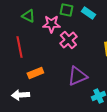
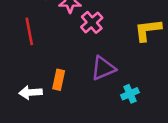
orange rectangle: (35, 73) -> (59, 80), moved, turned -56

